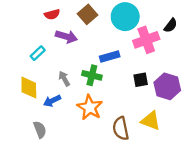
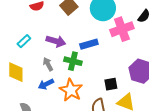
purple arrow: (66, 37) -> (56, 41), moved
black square: (141, 80) -> (111, 84), moved
blue arrow: (52, 101) -> (46, 84), moved

